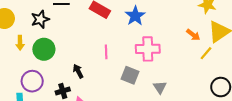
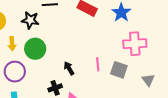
black star: (40, 19) -> (30, 20), turned 30
pink line: (106, 52) -> (98, 64), moved
purple circle: (32, 81) -> (15, 72), moved

